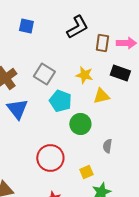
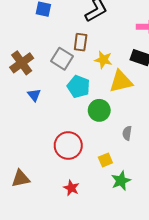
brown rectangle: (102, 43) -> (81, 42), moved
yellow triangle: (101, 96) -> (121, 81), size x1.4
blue triangle: (17, 109) -> (34, 95), size x0.6

